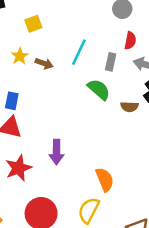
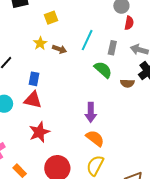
red semicircle: (130, 41) -> (129, 23), moved
purple arrow: (57, 152) -> (91, 112), moved
orange semicircle: (105, 179) -> (95, 138), moved, turned -30

